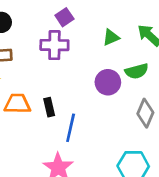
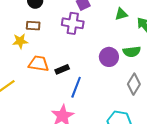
green triangle: (111, 37) -> (121, 14), moved
black rectangle: (49, 107) -> (62, 69), turned 72

